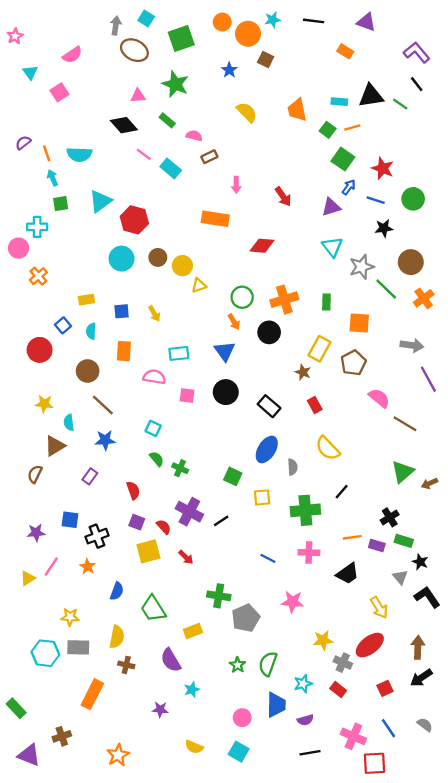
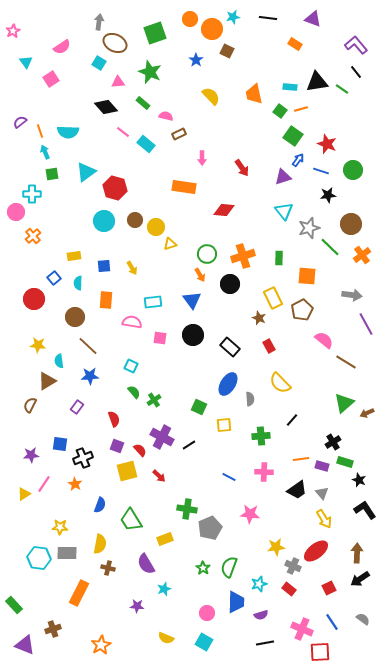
cyan square: (146, 19) -> (99, 63), moved
yellow rectangle: (319, 349) -> (273, 298), turned -55
green cross: (180, 468) -> (154, 400), turned 32
green cross: (305, 510) -> (261, 436), size x0.7
gray triangle: (400, 577) -> (322, 493), moved

